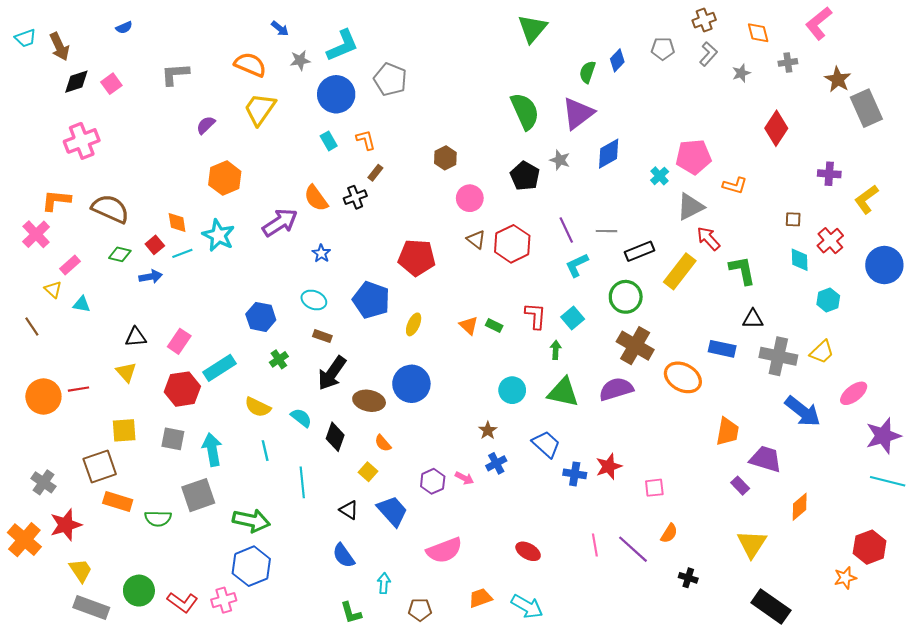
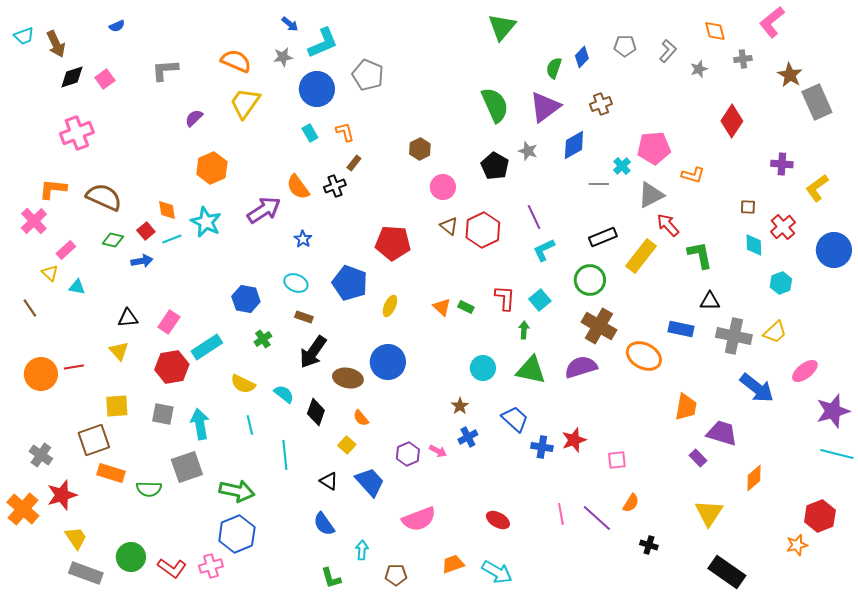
brown cross: (704, 20) -> (601, 104), moved
blue arrow: (280, 29) -> (290, 24), moved
gray line: (607, 231) -> (599, 184), moved

